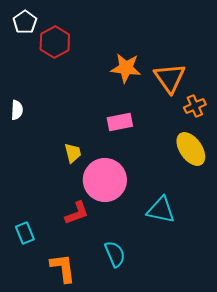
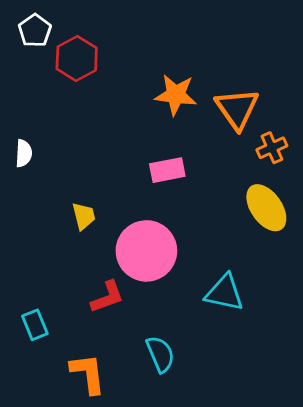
yellow trapezoid: (73, 153) -> (84, 216), moved

